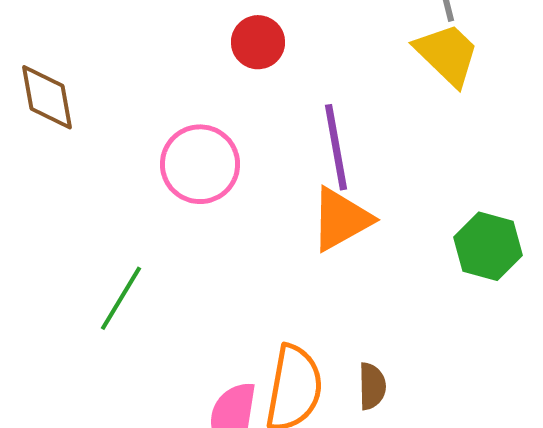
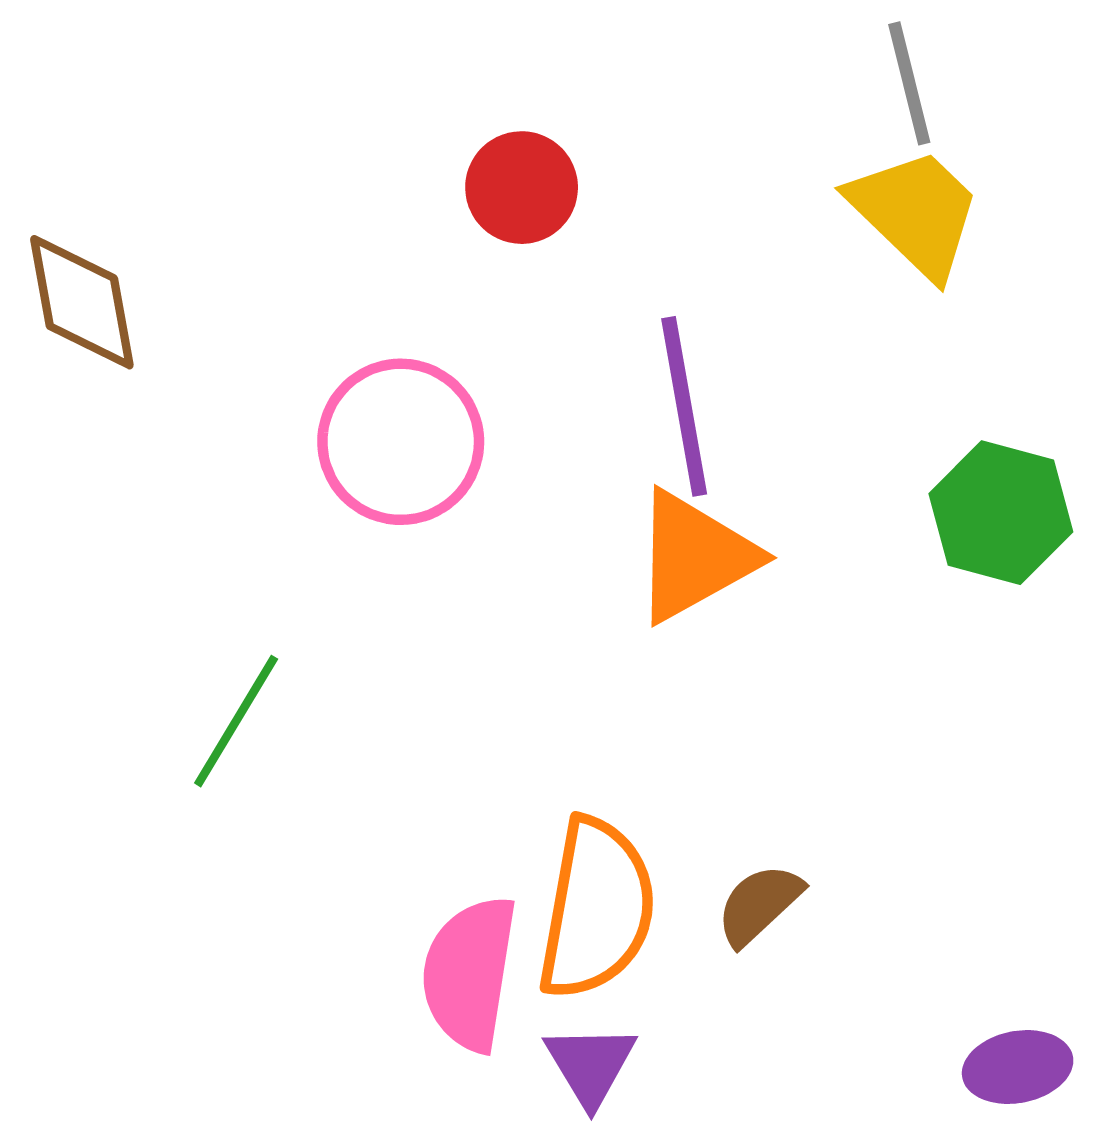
green hexagon: (488, 246) -> (1001, 513), moved
brown semicircle: (372, 386) -> (759, 904), turned -132

